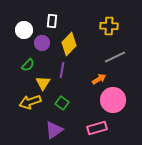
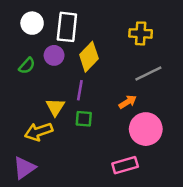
white rectangle: (52, 21) -> (67, 27), size x1.6
white circle: (24, 30) -> (32, 23), moved
green semicircle: (28, 65) -> (27, 66), moved
green square: (62, 103) -> (84, 119), moved, turned -32
purple triangle: (54, 130) -> (24, 168), moved

